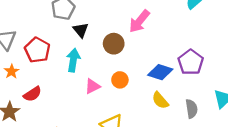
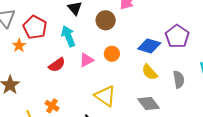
cyan arrow: (73, 60) -> (68, 36), turned -30
orange star: (12, 71) -> (19, 45), moved
red semicircle: (32, 94) -> (57, 65), moved

